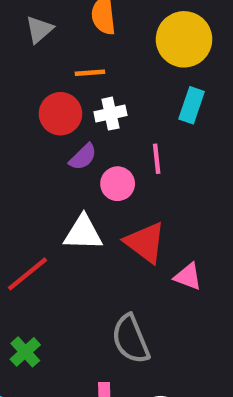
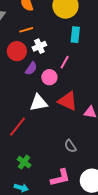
pink line: (157, 159) -> (65, 62), turned 48
gray semicircle: (131, 339) -> (70, 146), size x0.6

